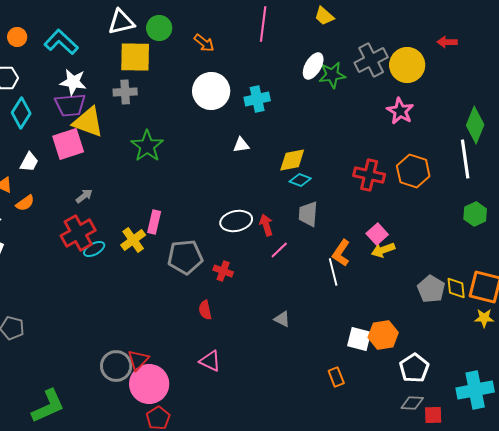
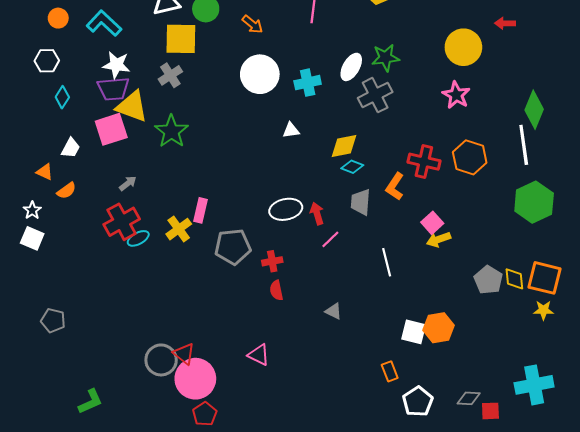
gray cross: (371, 60) -> (375, 95), moved
white ellipse: (313, 66) -> (351, 67), moved
gray cross: (125, 92) -> (170, 75), turned -30
cyan diamond: (21, 113) -> (62, 97), size x0.7
green star: (147, 146) -> (171, 131), moved
green hexagon: (475, 214) -> (534, 202), size x1.6
orange L-shape: (341, 253) -> (395, 186), moved
red cross: (223, 271) -> (272, 261), turned -30
red semicircle: (205, 310) -> (276, 290), moved
red triangle: (138, 360) -> (184, 354), turned -35
white pentagon: (414, 368) -> (418, 402), moved
green L-shape: (48, 406) -> (90, 402), size x0.7

